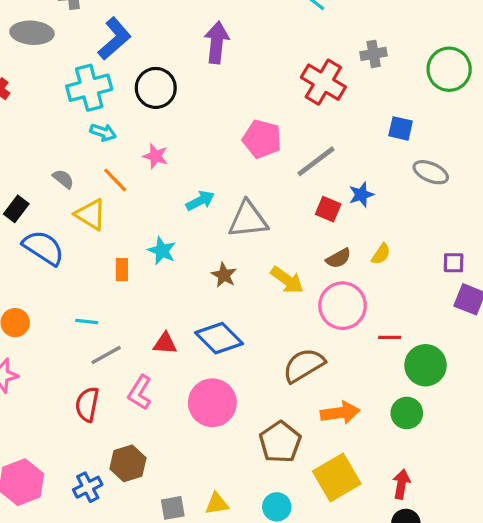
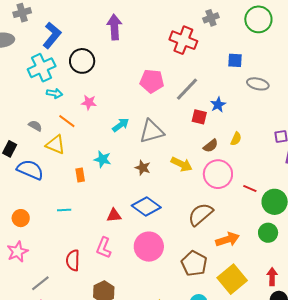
red line: (390, 337) -> (250, 189), turned 32
gray line: (106, 355) -> (40, 283), moved

